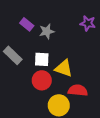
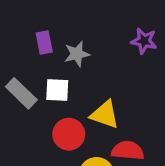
purple rectangle: (27, 24) -> (44, 43), turned 40
white square: (42, 59) -> (57, 90), moved

